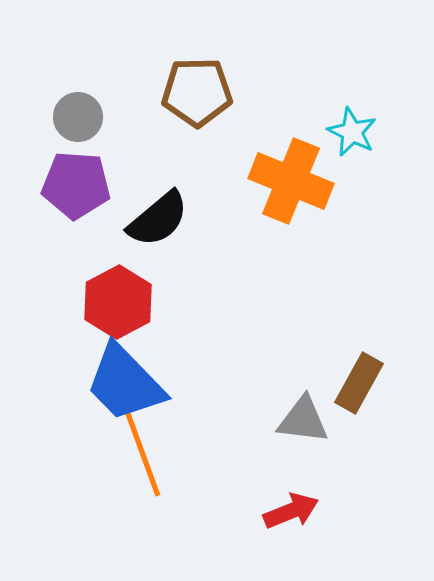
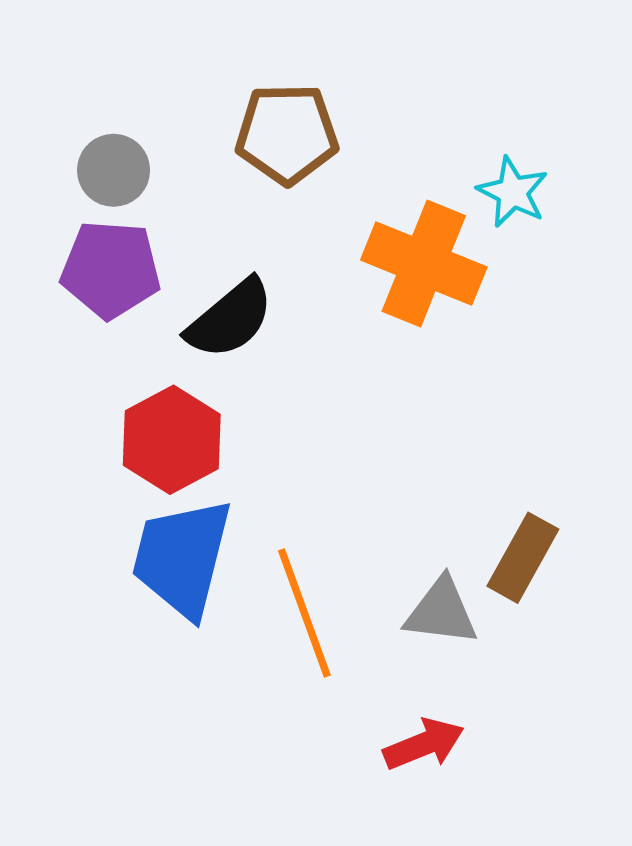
blue trapezoid: (125, 383) -> (182, 558), turned 58
orange line: (142, 452) -> (304, 613), moved

